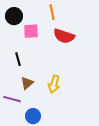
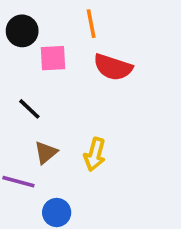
black line: (18, 59) -> (29, 109), turned -32

